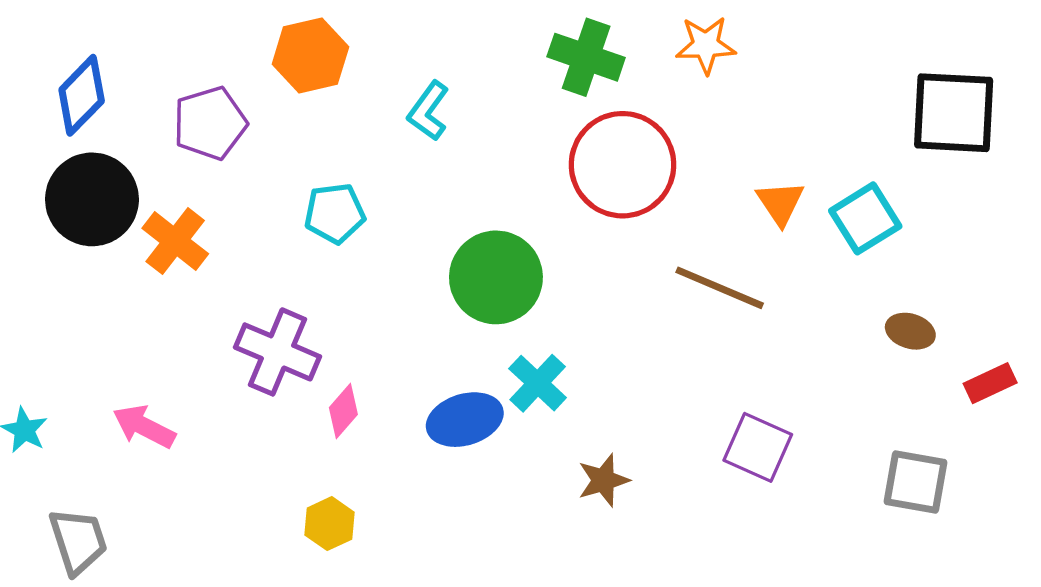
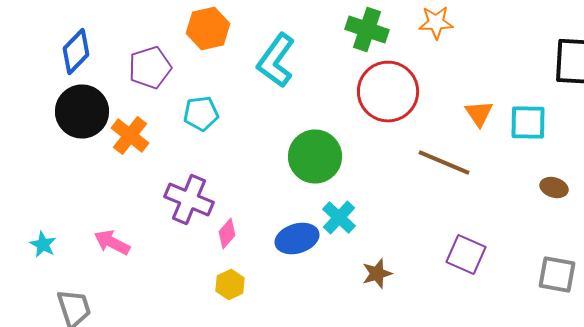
cyan L-shape: (428, 111) -> (276, 60), size x1.6
cyan pentagon: (335, 213) -> (201, 114), moved
cyan square: (865, 218) -> (528, 122), turned 33
yellow hexagon: (330, 524) -> (230, 284), moved

